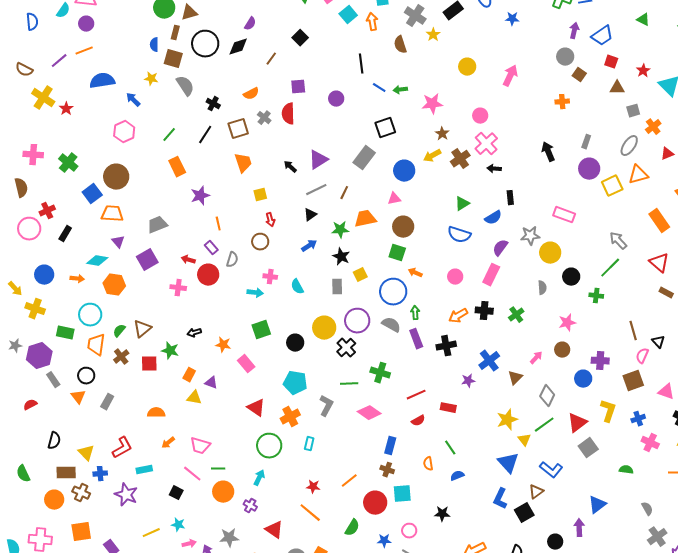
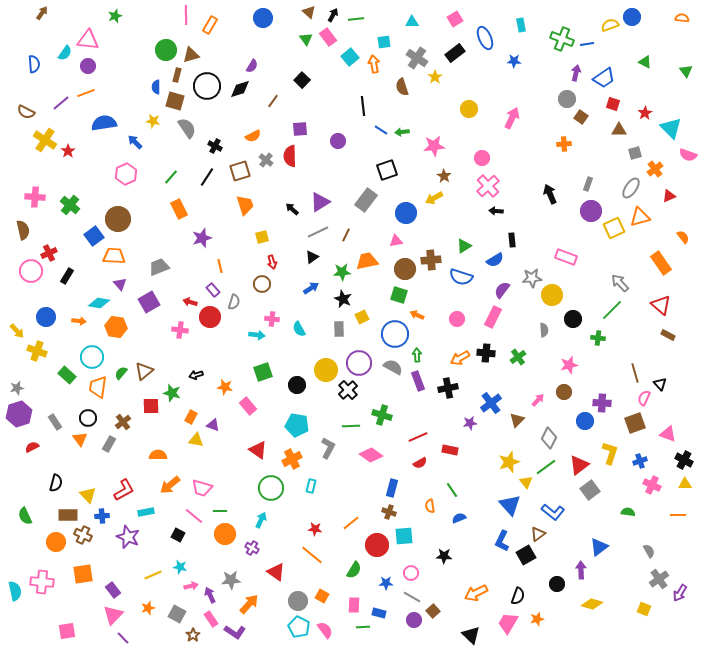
brown cross: (460, 159) -> (431, 260), moved, turned 30
green rectangle: (65, 333) -> (67, 375), turned 30
purple hexagon: (39, 356) -> (19, 414), moved
brown cross: (121, 357) -> (123, 422), moved
orange arrow: (168, 443) -> (170, 485), size x1.5

